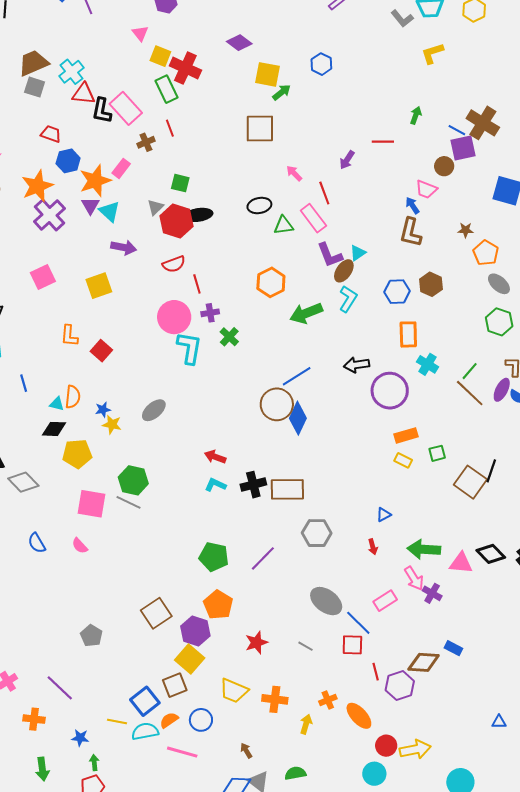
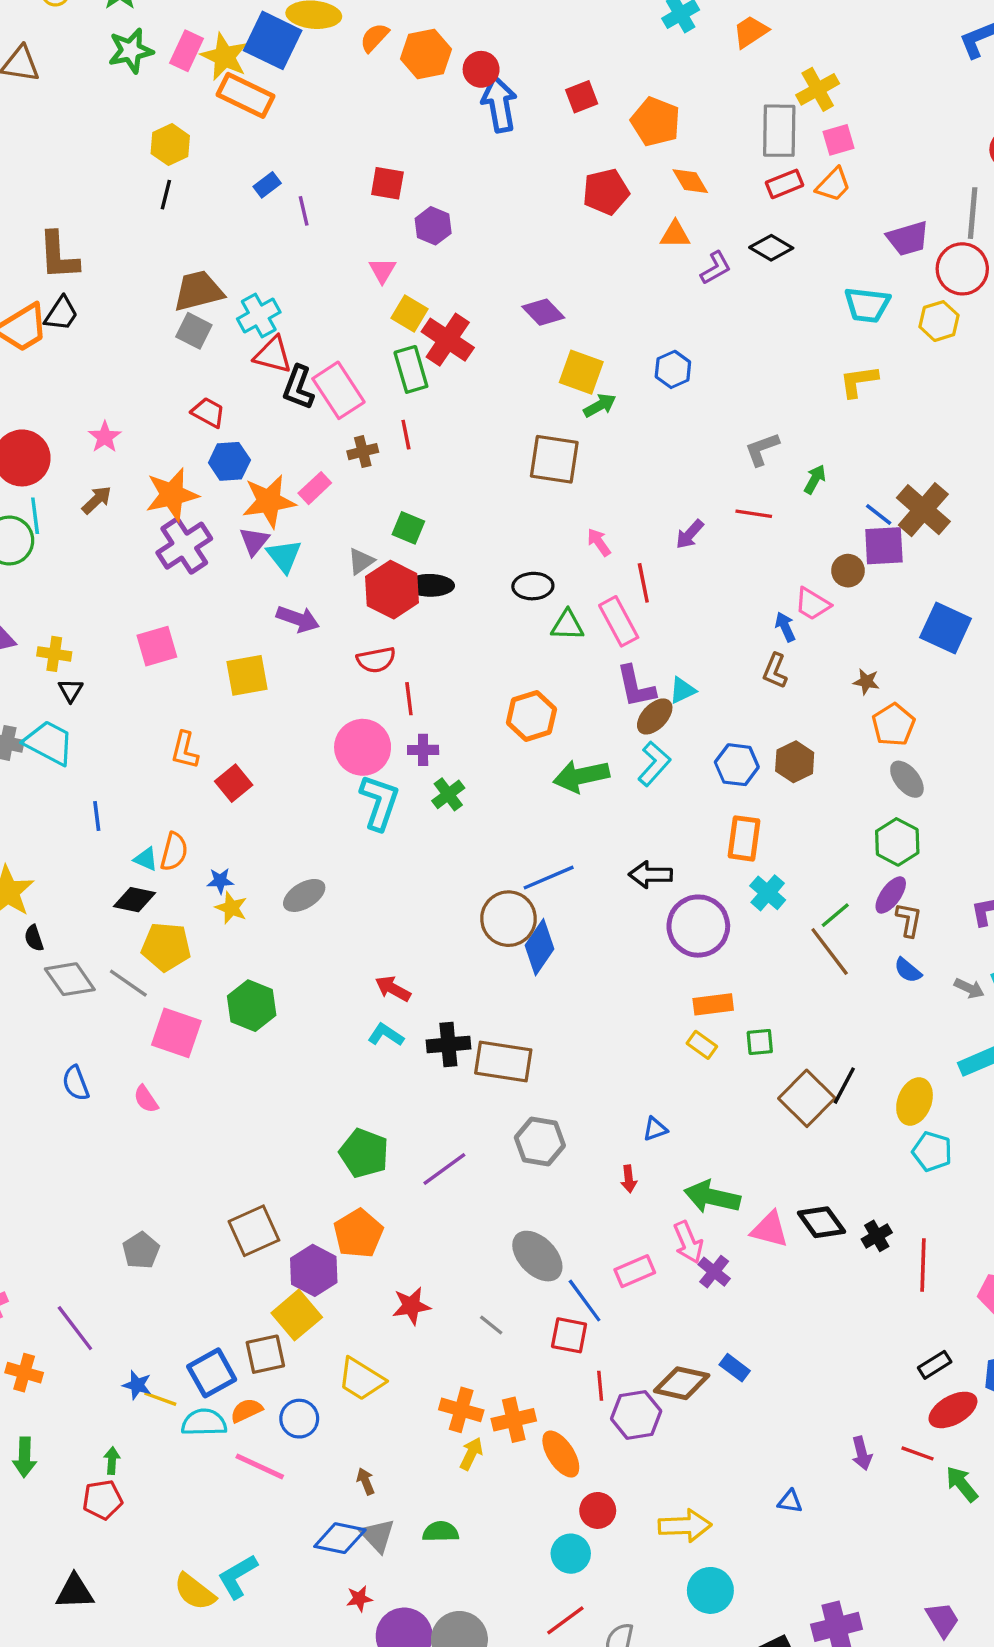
gray L-shape: (402, 18) -> (762, 449), moved, turned 100
brown L-shape: (411, 232) -> (775, 671), size x0.7
purple ellipse: (502, 390) -> (891, 895), moved
gray line: (128, 502) -> (128, 983), moved
orange cross: (275, 699) -> (461, 1410), moved
orange cross: (328, 700) -> (514, 1420), size x1.4
blue star: (80, 738) -> (137, 1385), moved
yellow arrow: (415, 749) -> (685, 1526), moved

